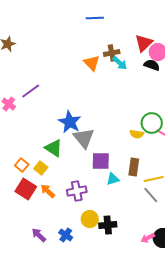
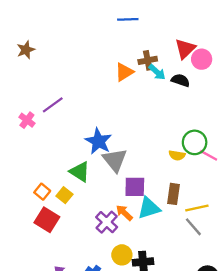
orange triangle: (92, 63) -> (124, 72), turned 42
black semicircle: (152, 65) -> (180, 80), moved
cyan triangle: (113, 179) -> (149, 208), size x1.5
orange arrow: (48, 191) -> (124, 213), moved
purple cross: (77, 191) -> (107, 222), turned -36

